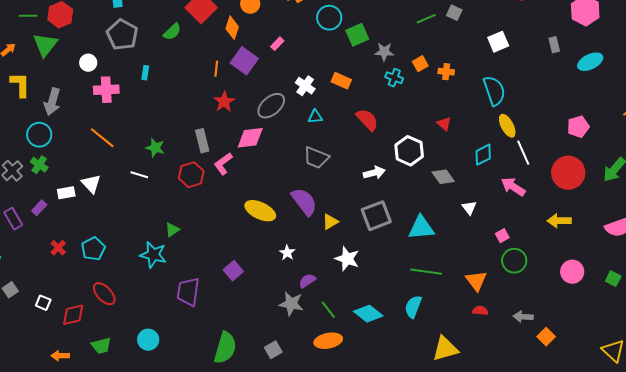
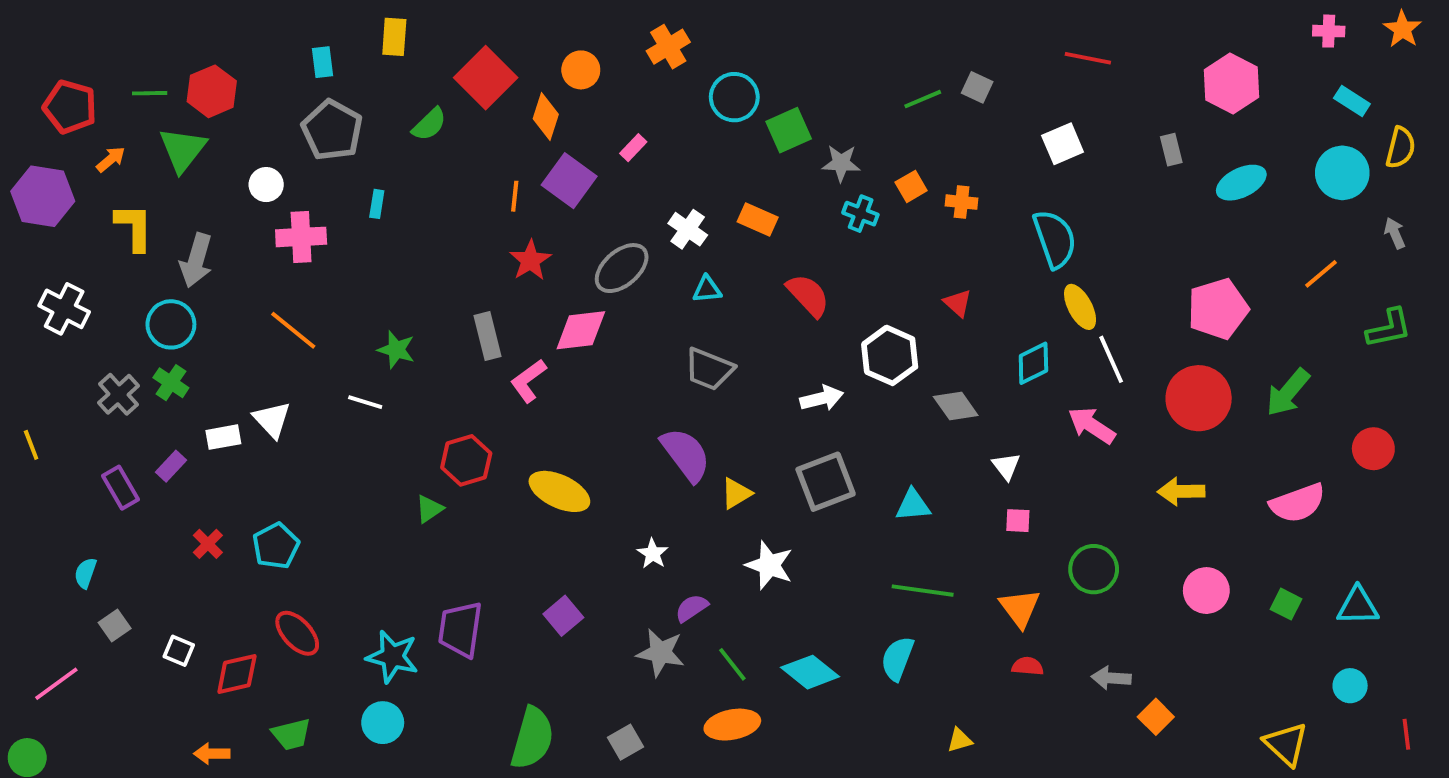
pink pentagon: (578, 127) -> (1218, 309), size x1.4
red hexagon: (191, 175) -> (466, 460), moved
yellow ellipse: (260, 211) -> (559, 491), moved
cyan triangle: (421, 228) -> (913, 505), size x0.7
pink square: (502, 236) -> (1018, 521), moved, turned 32
cyan star: (153, 255) -> (392, 657), moved
purple square: (233, 271) -> (563, 616), moved
yellow triangle: (445, 349) -> (960, 740), size x0.5

